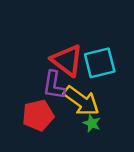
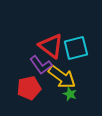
purple L-shape: (54, 85) -> (41, 65), turned -45

